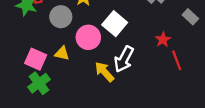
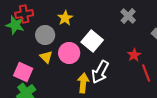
yellow triangle: (62, 53) -> (46, 57), moved, turned 32
yellow arrow: (104, 72) -> (83, 83), turned 48

